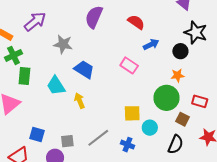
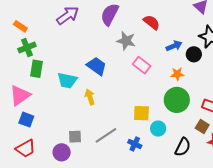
purple arrow: (35, 21) -> (68, 15), moved
gray star: (63, 44) -> (126, 41), moved
blue arrow: (151, 44) -> (174, 46), moved
orange star: (178, 75) -> (177, 74), moved
cyan trapezoid: (56, 86) -> (67, 80), turned -50
brown square: (182, 119) -> (202, 127), moved
blue square: (37, 135) -> (26, 120), moved

